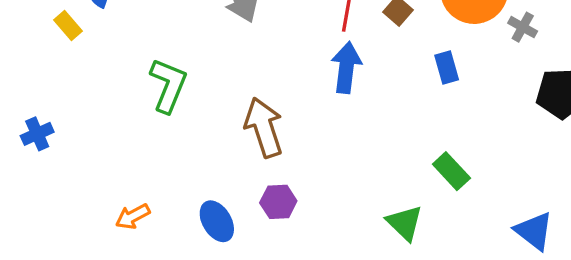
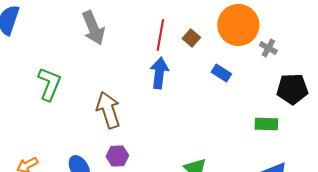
blue rectangle: (447, 68) -> (221, 73), turned -42
green rectangle: (451, 171) -> (266, 124), moved, turned -45

